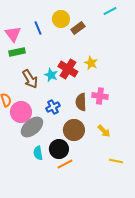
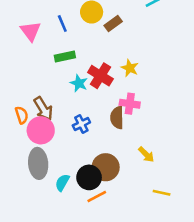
green rectangle: (17, 52) -> (65, 57), moved
brown arrow: (30, 79) -> (43, 109), moved
pink cross: (100, 96) -> (130, 104), moved
gray ellipse: (32, 127) -> (38, 163), moved, turned -55
brown circle: (74, 130) -> (106, 167), moved
cyan semicircle: (38, 153) -> (62, 182), turned 40

